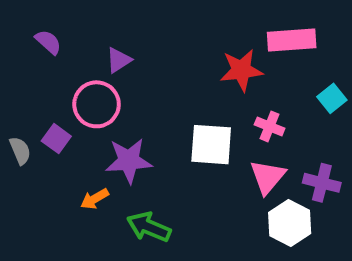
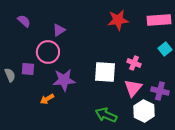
pink rectangle: (292, 40) -> (159, 20), moved
red star: (241, 70) -> (118, 20), moved
purple square: (56, 139) -> (28, 69), turned -32
green arrow: (149, 227) -> (106, 115), moved

